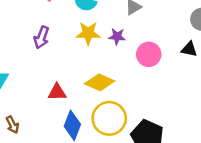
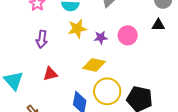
purple star: (117, 37) -> (101, 38), moved
red triangle: (57, 92) -> (50, 74), moved

